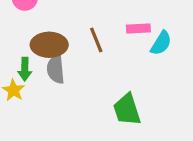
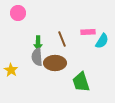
brown ellipse: (49, 45) -> (55, 63), moved
green arrow: (25, 69) -> (38, 43), moved

